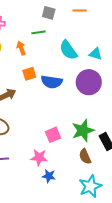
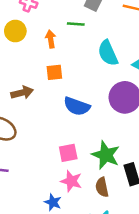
blue semicircle: (52, 82) -> (77, 106), moved
green star: (83, 131) -> (106, 155), turned 30
pink star: (39, 157) -> (71, 181), moved

